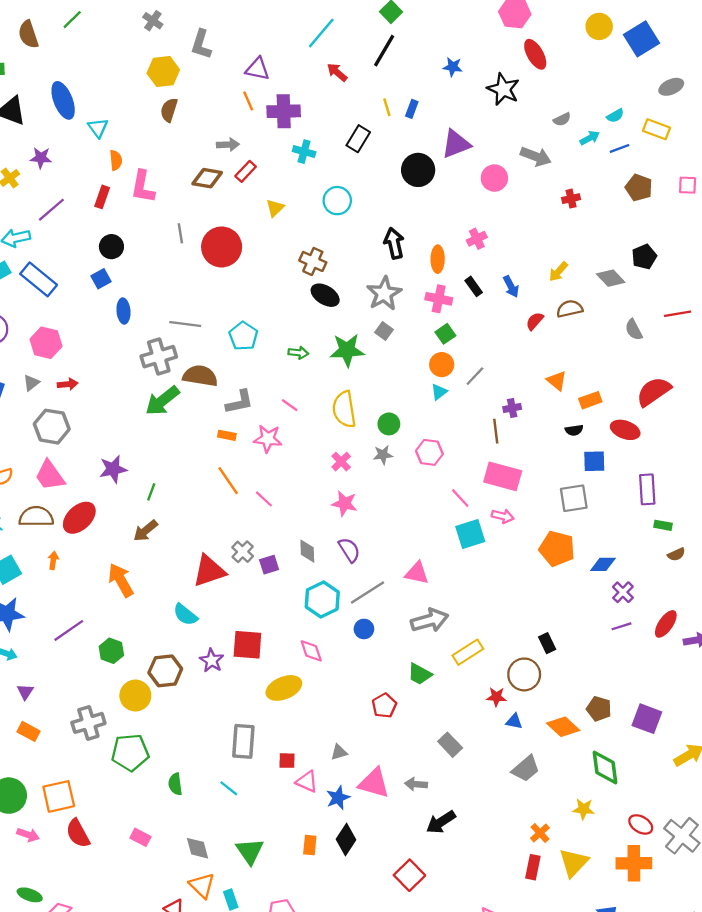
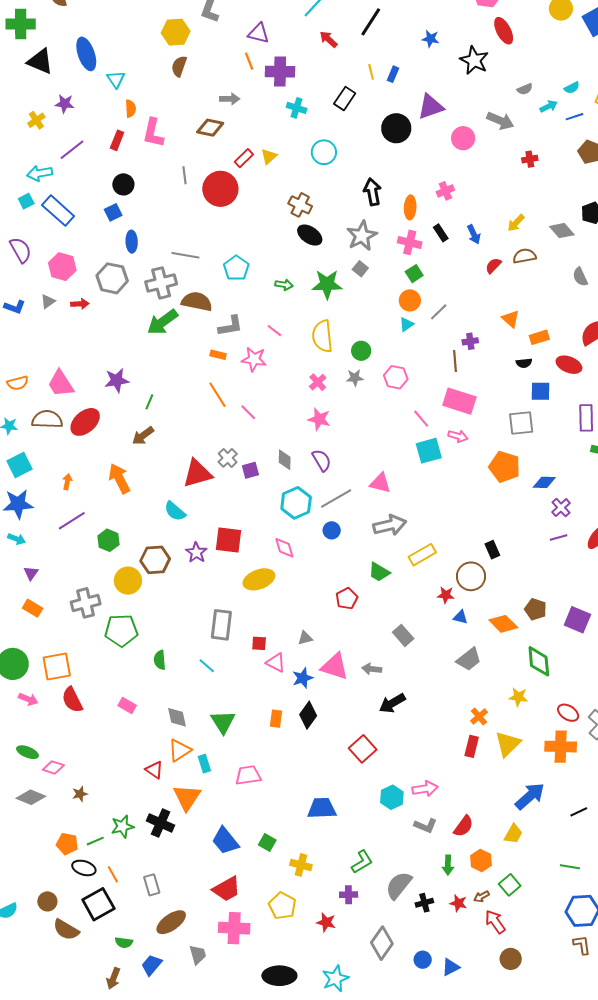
red rectangle: (246, 171) -> (244, 158), moved
gray hexagon: (52, 427) -> (112, 278), moved
orange arrow: (53, 560) -> (67, 482), moved
orange triangle: (202, 886) -> (180, 750), turned 40

